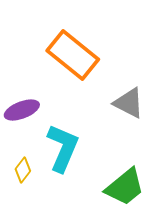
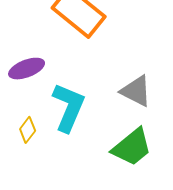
gray triangle: (129, 103) -> (136, 91), moved

